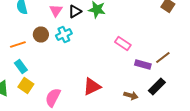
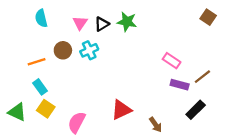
pink rectangle: (123, 44) -> (172, 61), moved
brown arrow: (131, 96) -> (156, 125), moved, turned 40

